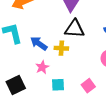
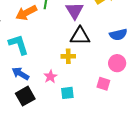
blue arrow: (39, 43) -> (20, 74), moved
pink square: (88, 86) -> (103, 84), moved, turned -32

